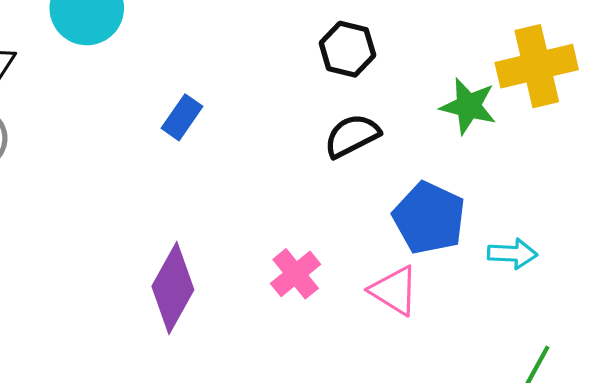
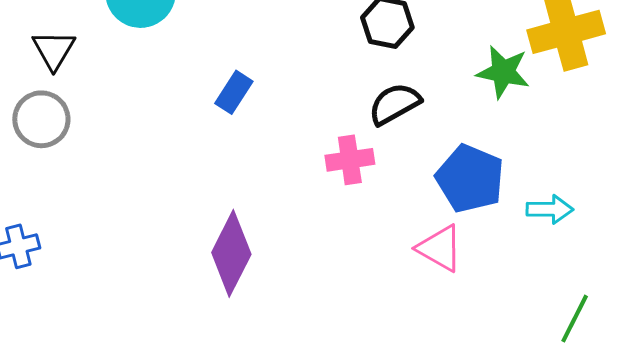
pink cross: (296, 274) -> (350, 160), moved, turned 33

